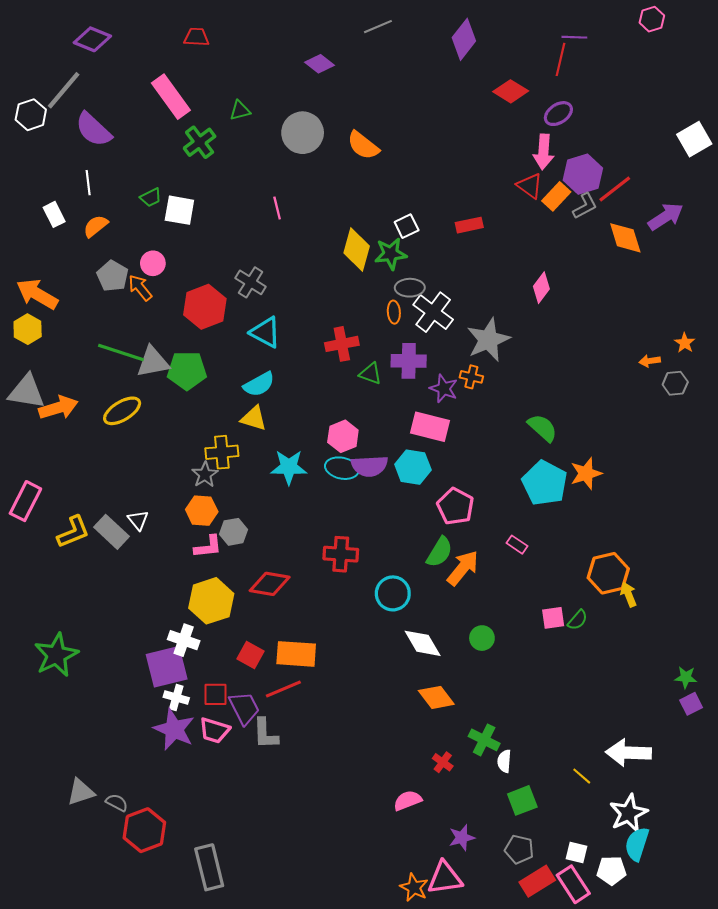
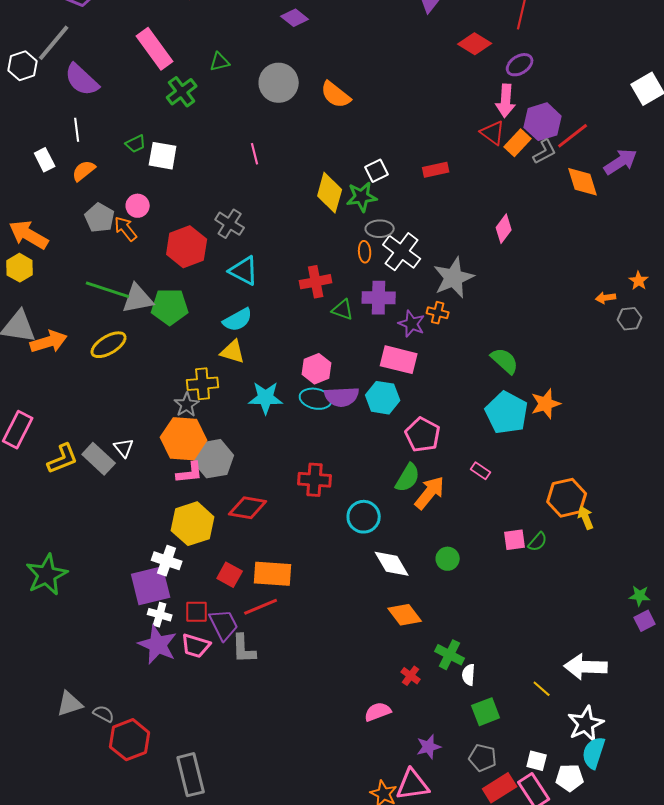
orange hexagon: (202, 511) -> (184, 439), size x1.5
gray hexagon: (234, 532) -> (214, 459), size x1.5

